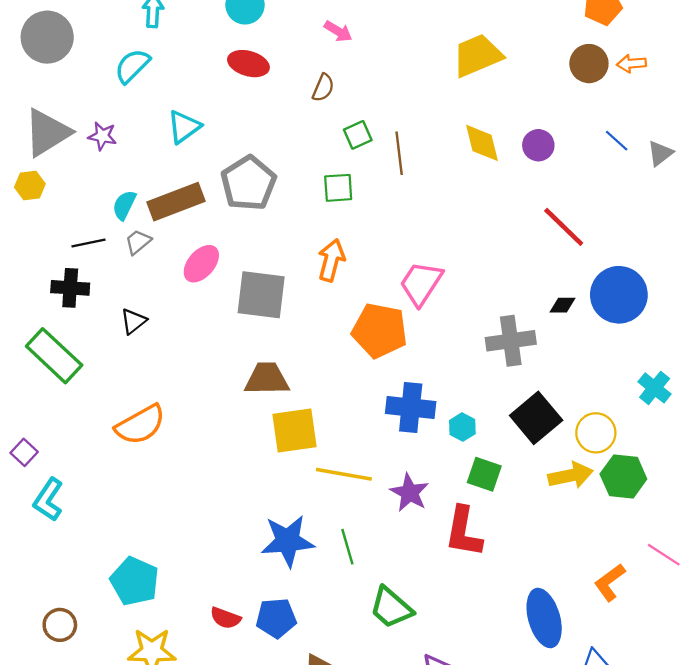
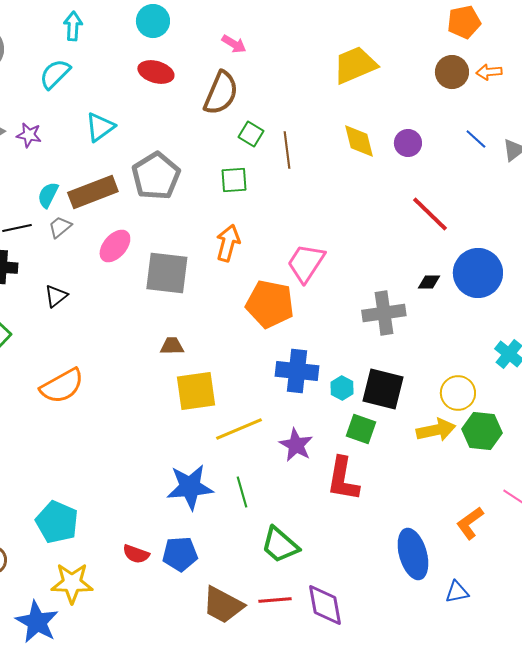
brown semicircle: (323, 88) -> (221, 93), size x1.8
green square: (358, 135) -> (251, 134), turned -35
brown trapezoid: (267, 379) -> (172, 346), size x0.6
black square: (536, 418) -> (383, 389), moved, turned -36
yellow line: (344, 474) -> (239, 429), turned -33

